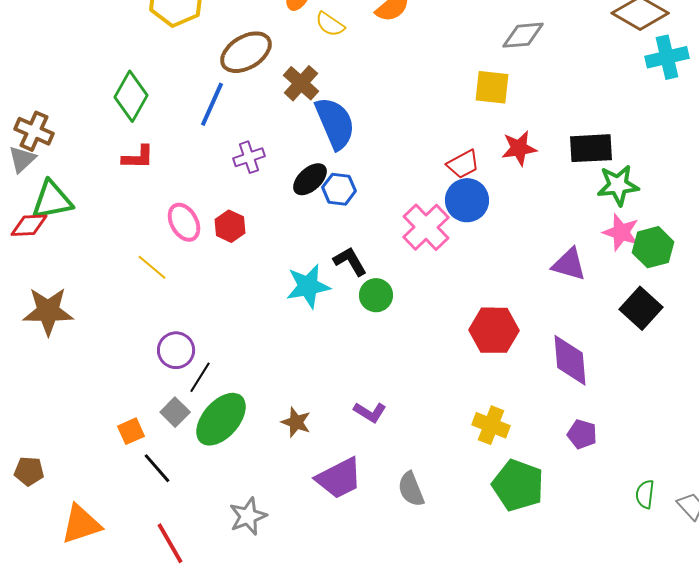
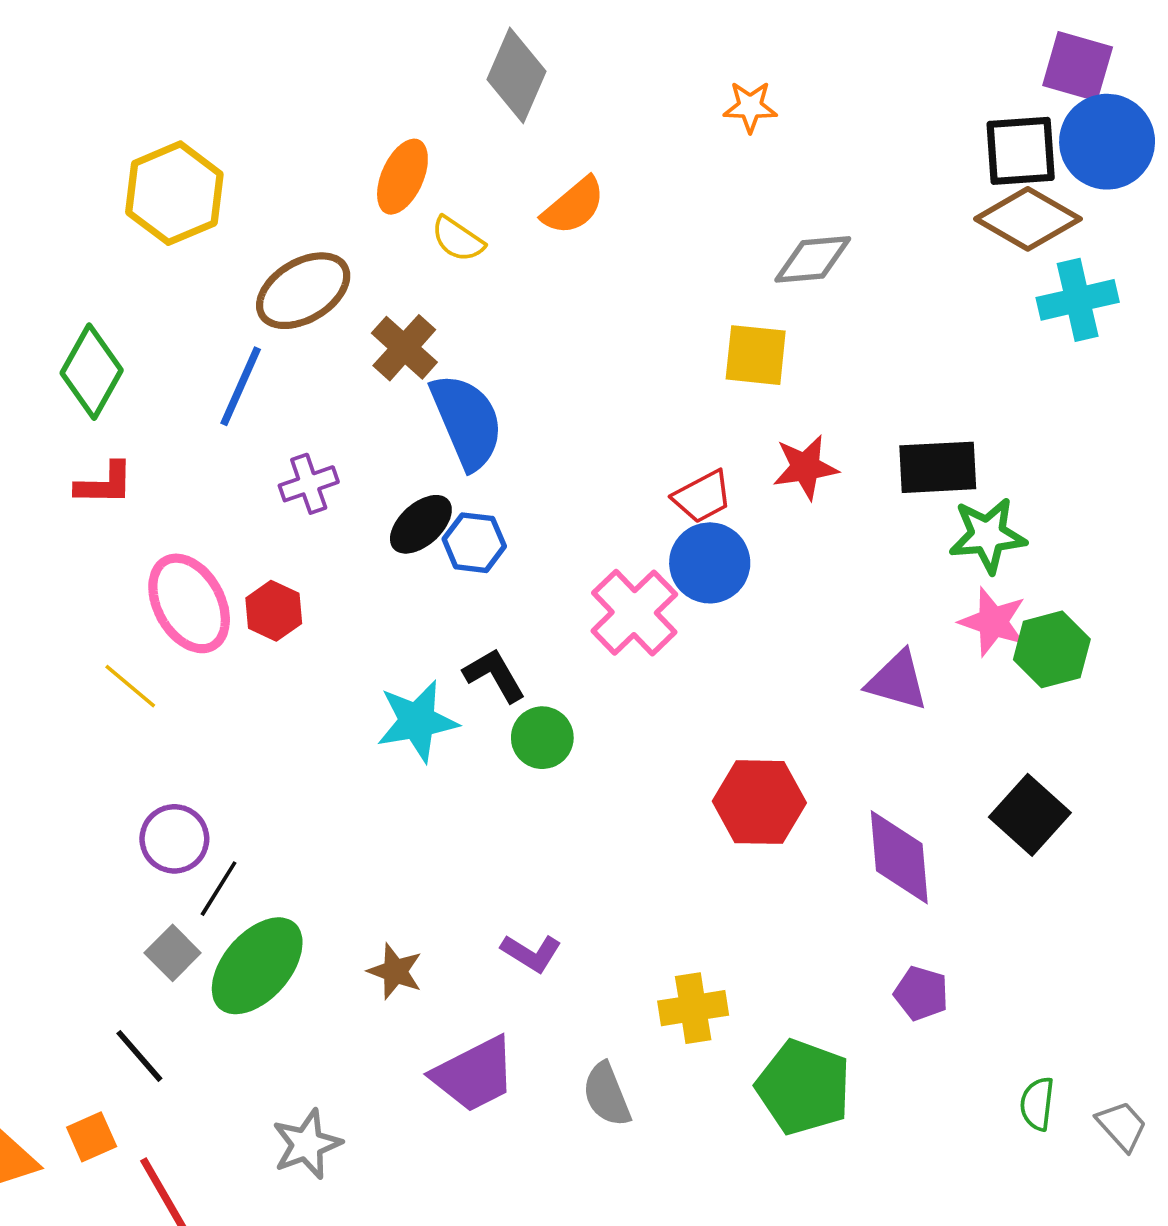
pink ellipse: (184, 222) -> (189, 603), size x1.4
black square: (641, 308) -> (1030, 815), moved
yellow cross: (491, 425) -> (693, 1008), moved, turned -30
orange square: (131, 431) -> (92, 1137), moved

